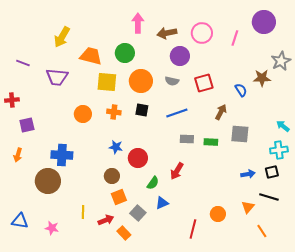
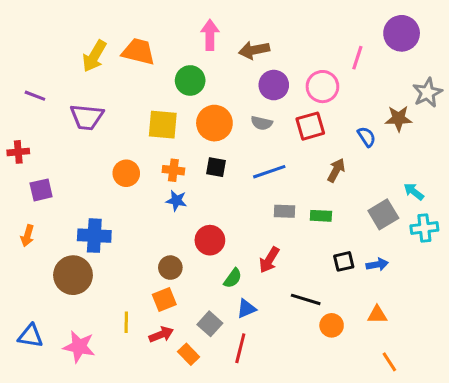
pink circle: (202, 33) -> (322, 87), moved
orange trapezoid: (91, 56) -> (138, 52), moved
cyan arrow: (283, 126) -> (414, 192), moved
gray square: (240, 134) -> (383, 214), moved, turned -36
blue star: (116, 147) -> (176, 201), moved
black square: (272, 172) -> (344, 261), moved
orange square: (119, 197) -> (164, 299), moved
black line: (269, 197) -> (306, 299), moved
orange triangle: (248, 207) -> (377, 315), turned 48
pink star: (52, 228) -> (79, 347), size x1.5
red line: (193, 229) -> (240, 348), moved
orange line: (262, 231) -> (389, 362), moved

